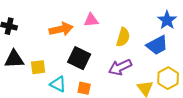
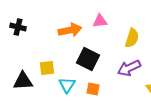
black triangle: (14, 59) -> (23, 81), moved
cyan triangle: (58, 84) -> (67, 85), turned 36

